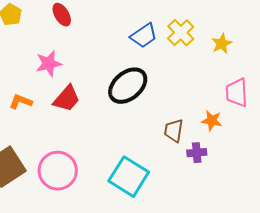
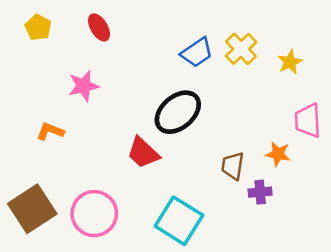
red trapezoid: (67, 99) -> (143, 153), moved, turned 92

